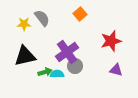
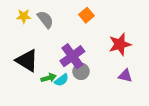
yellow star: (24, 24) -> (24, 16), moved
black triangle: (25, 56) -> (27, 61), turned 45
cyan semicircle: (57, 74) -> (62, 80), turned 144

